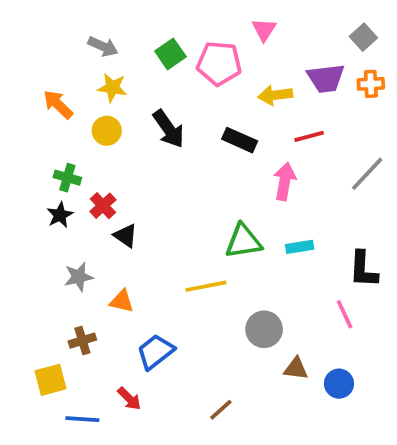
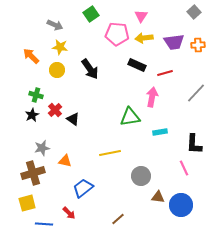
gray square: (363, 37) -> (194, 12), moved
green square: (170, 54) -> (91, 14), moved
yellow arrow: (275, 95) -> (144, 38), moved
black rectangle: (240, 140) -> (137, 65), moved
black triangle: (125, 236) -> (73, 119), moved
green triangle: (243, 241) -> (130, 117), moved
brown cross: (82, 341) -> (33, 173), moved, size x1.6
blue circle: (339, 384) -> (181, 205), size x1.5

